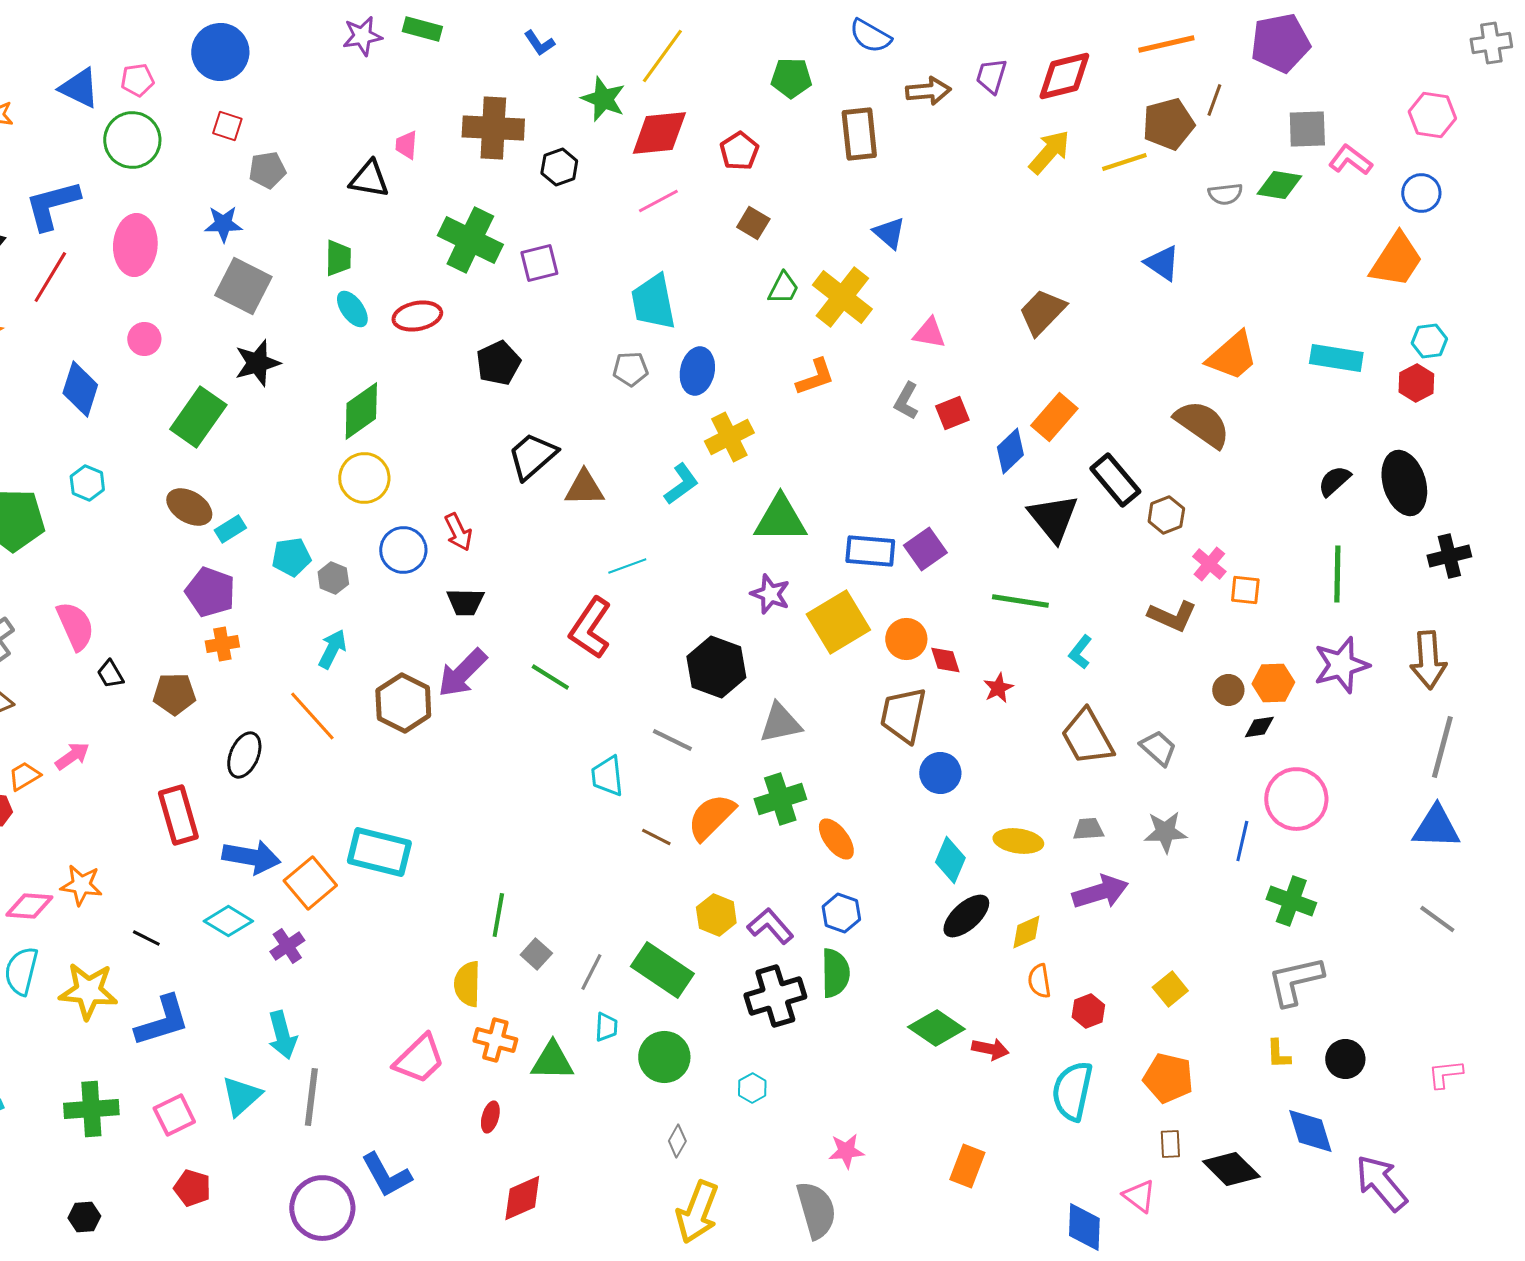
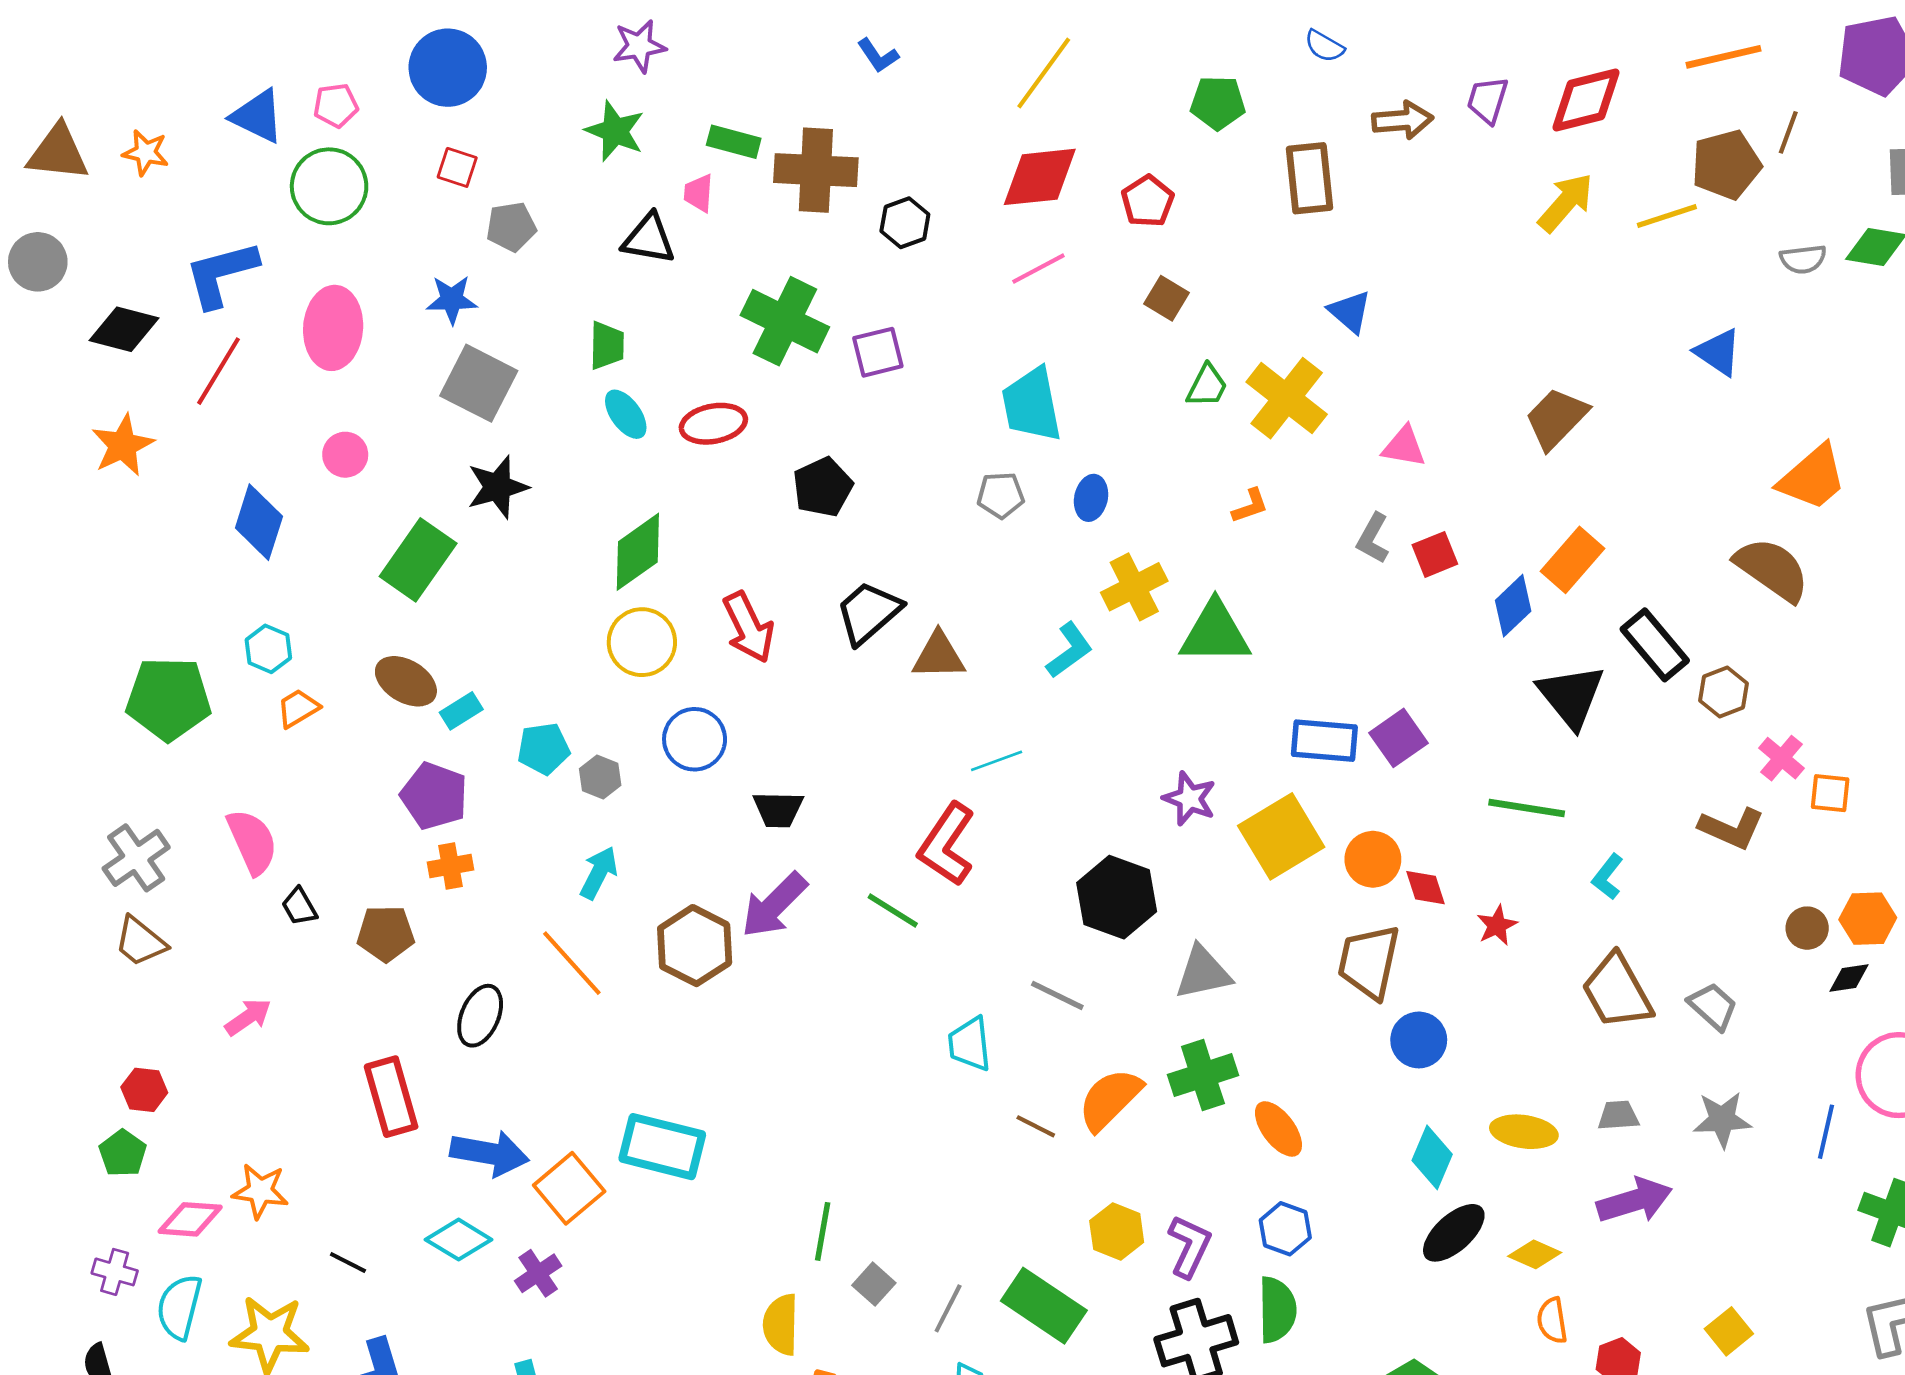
green rectangle: (422, 29) -> (734, 142), moved
blue semicircle: (870, 36) -> (1324, 46), size x0.7
green star: (603, 99) -> (615, 131), moved
blue ellipse: (697, 371) -> (1091, 498), size x0.7
orange L-shape: (815, 377) -> (1250, 506), size x0.7
green triangle: (780, 519) -> (1215, 633), moved
red arrow: (458, 532) -> (748, 627), moved, size x1.4
orange trapezoid: (24, 776) -> (298, 708), moved
purple L-shape: (770, 926) -> (1189, 1246), turned 66
yellow diamond: (1026, 932) -> (1535, 1254), turned 48

